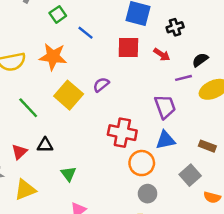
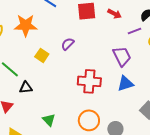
yellow square: (69, 95) -> (42, 55), size x0.6
black triangle: (45, 145) -> (26, 87), moved
orange circle: (142, 163) -> (89, 120), moved

